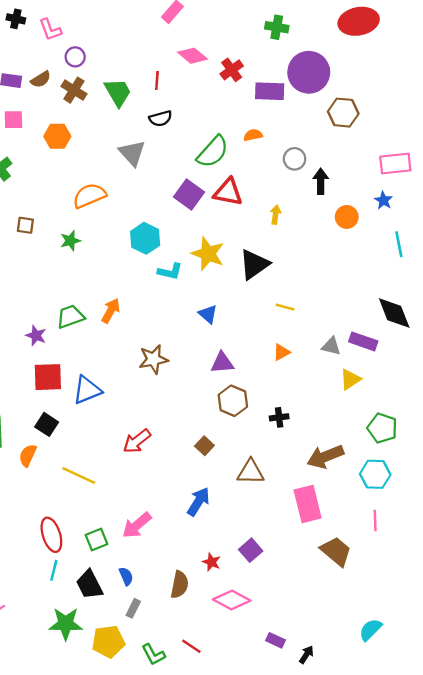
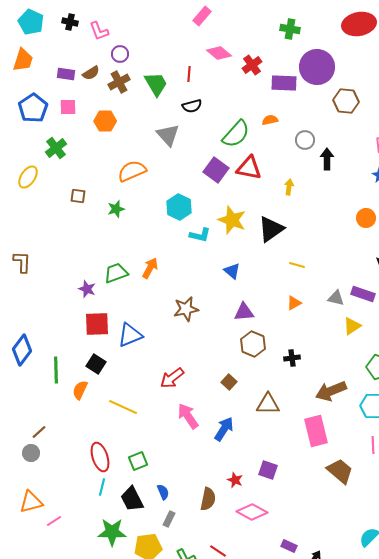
brown cross: (74, 90) -> (119, 82), turned 30
orange circle: (347, 217) -> (366, 218), moved
pink arrow: (137, 525) -> (188, 416), moved, turned 96
purple square: (251, 550) -> (268, 470), turned -30

